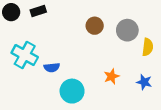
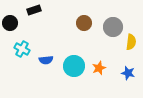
black circle: (11, 12) -> (10, 23), moved
cyan cross: (25, 55) -> (22, 49), size x0.7
cyan circle: (72, 91) -> (74, 66), moved

